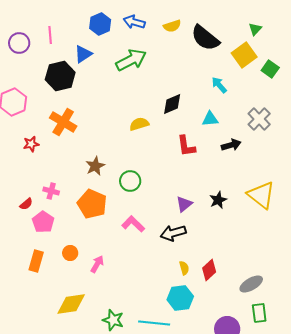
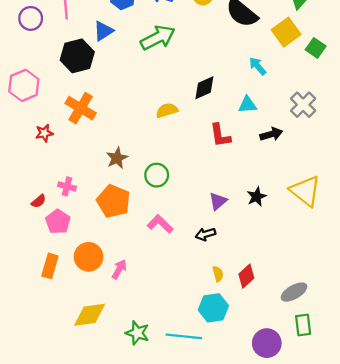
black arrow: (173, 233) -> (205, 234), size x0.7
orange circle: (70, 253) -> (89, 257), size x1.6

